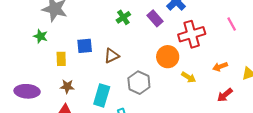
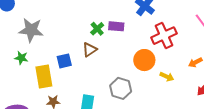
purple rectangle: (155, 18) -> (116, 26), moved, turned -35
brown triangle: (112, 56) -> (90, 50), moved
yellow rectangle: (61, 59) -> (44, 76), size x1.6

